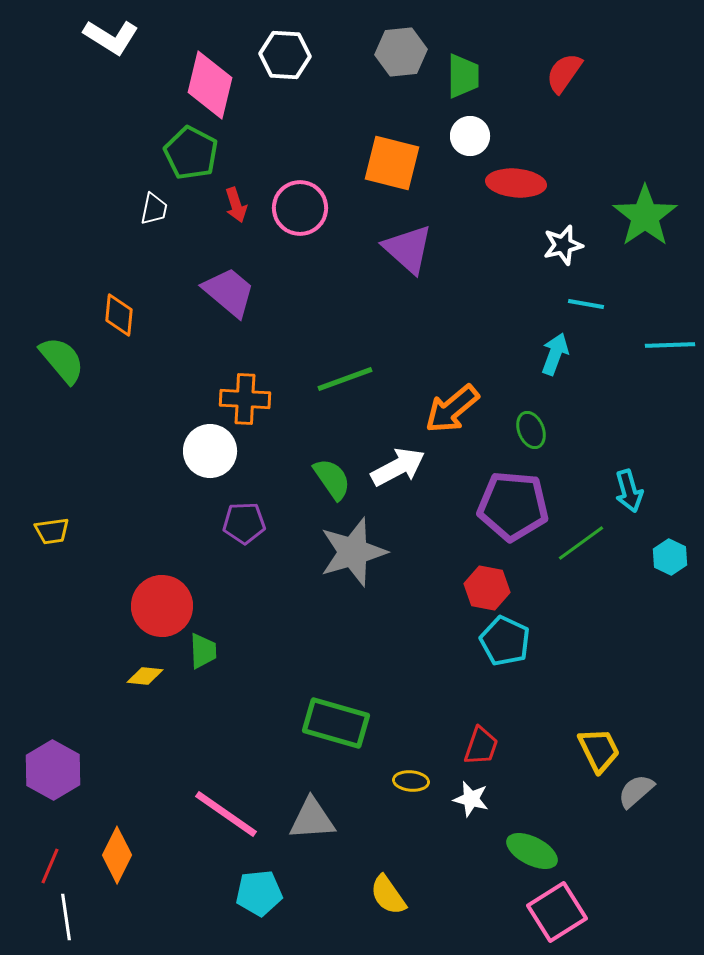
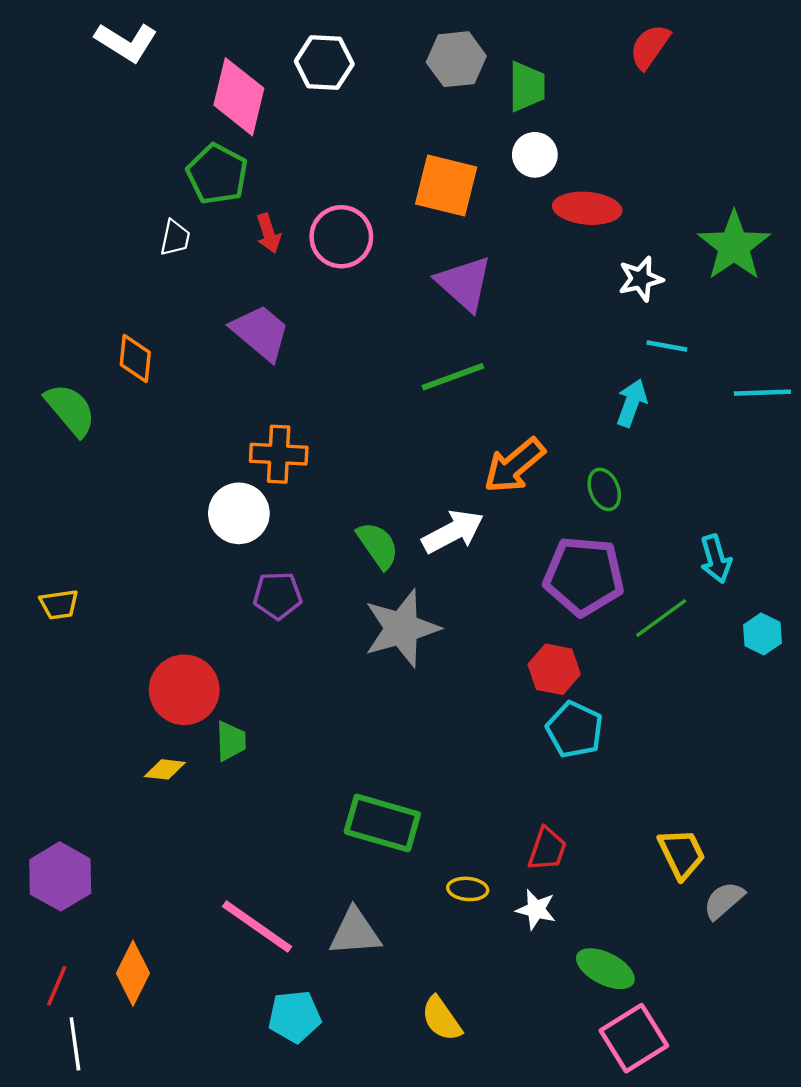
red semicircle: (564, 73) -> (650, 47), moved
green line: (345, 379) -> (453, 377), moved

